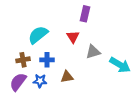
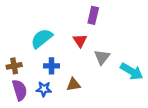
gray triangle: (93, 52) -> (102, 57), turned -35
brown cross: (23, 60) -> (14, 66), moved
purple semicircle: (18, 82) -> (20, 90), turned 126

